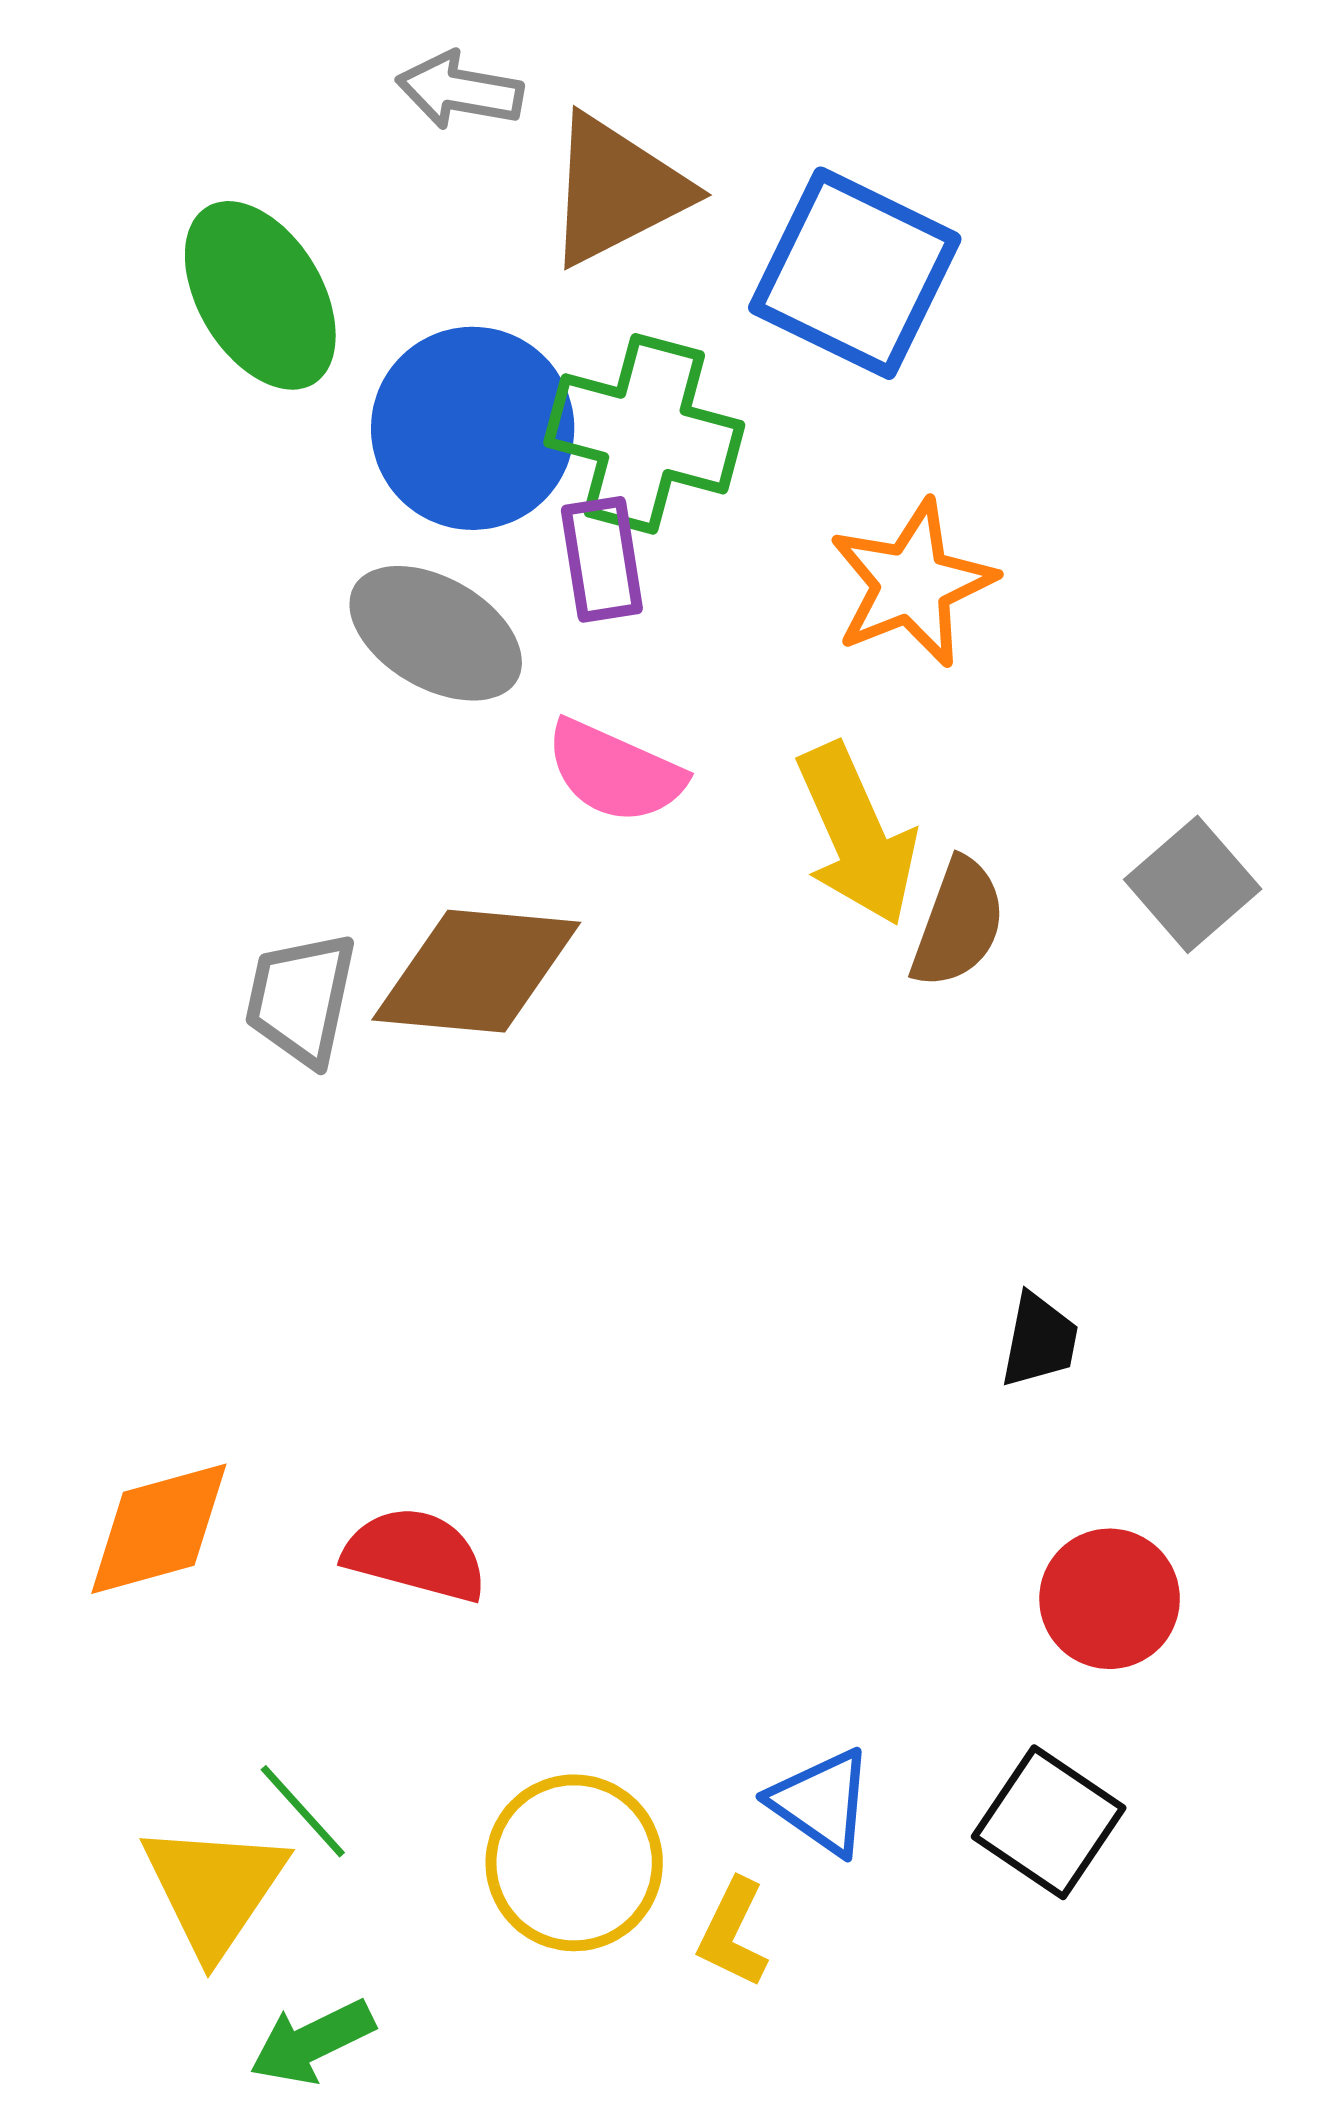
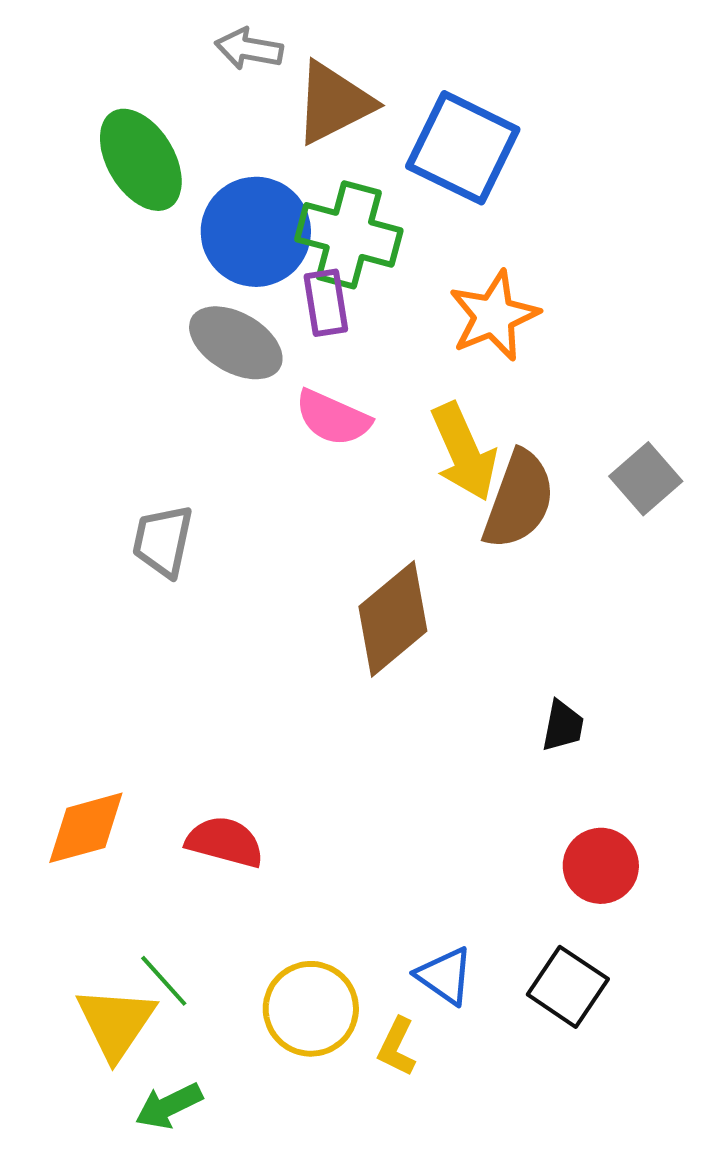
brown semicircle: (958, 923) -> (519, 500), size x1.4
brown diamond: (476, 971) -> (393, 619), moved, turned -45

